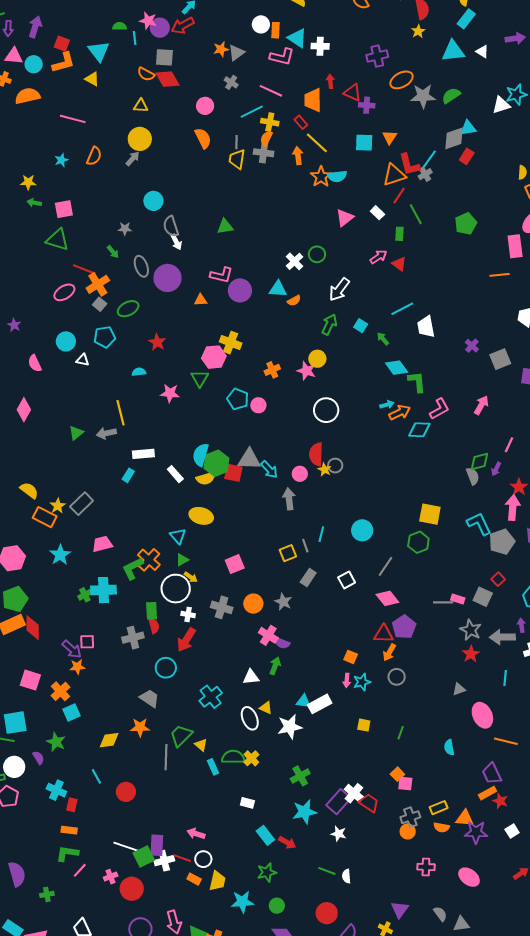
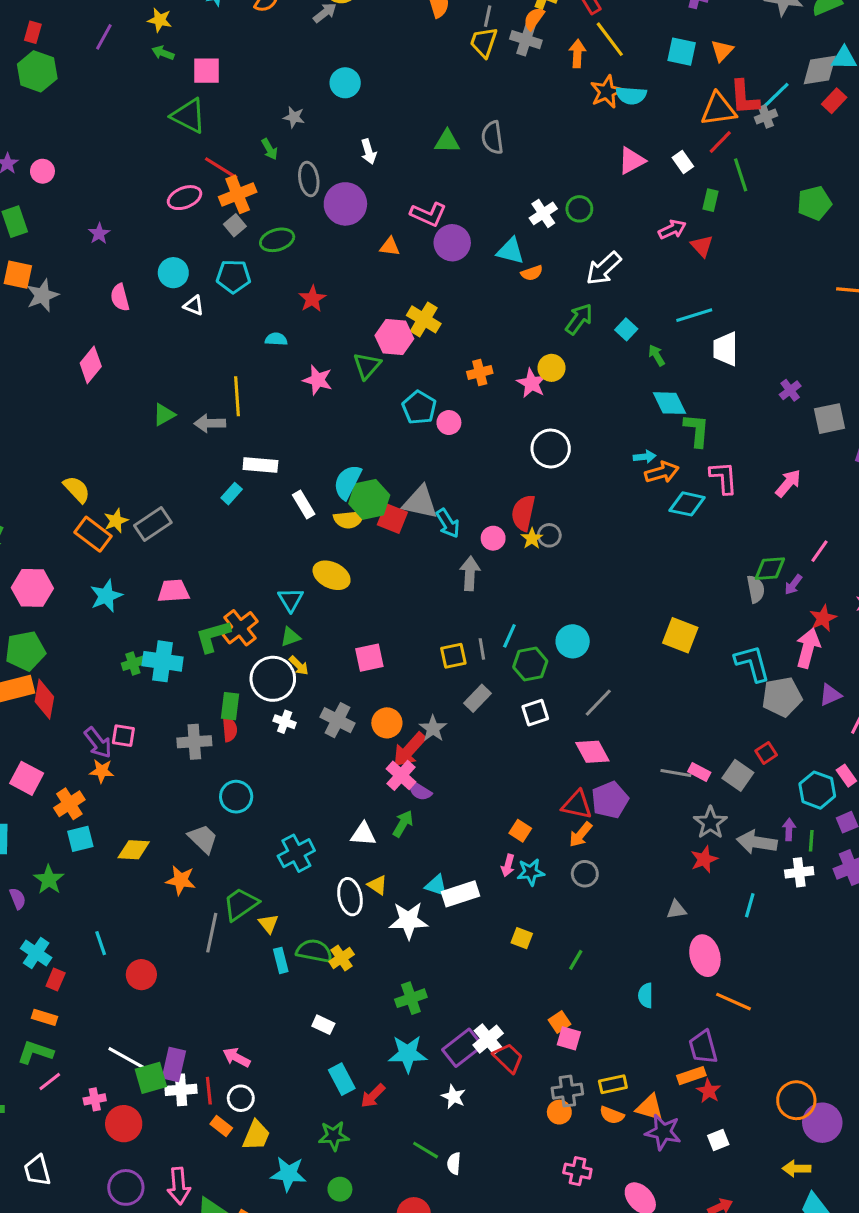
gray semicircle: (171, 226) -> (492, 138), moved
pink L-shape: (439, 409) -> (723, 478), turned -75
green hexagon: (418, 542) -> (530, 664), moved
red arrow: (186, 640) -> (409, 750), moved
yellow diamond: (109, 740) -> (134, 850), moved
red arrow: (287, 842) -> (373, 1096), turned 96
red line: (182, 858) -> (209, 1091), turned 54

